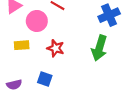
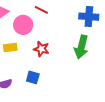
blue cross: (109, 15) -> (89, 17), turned 30

